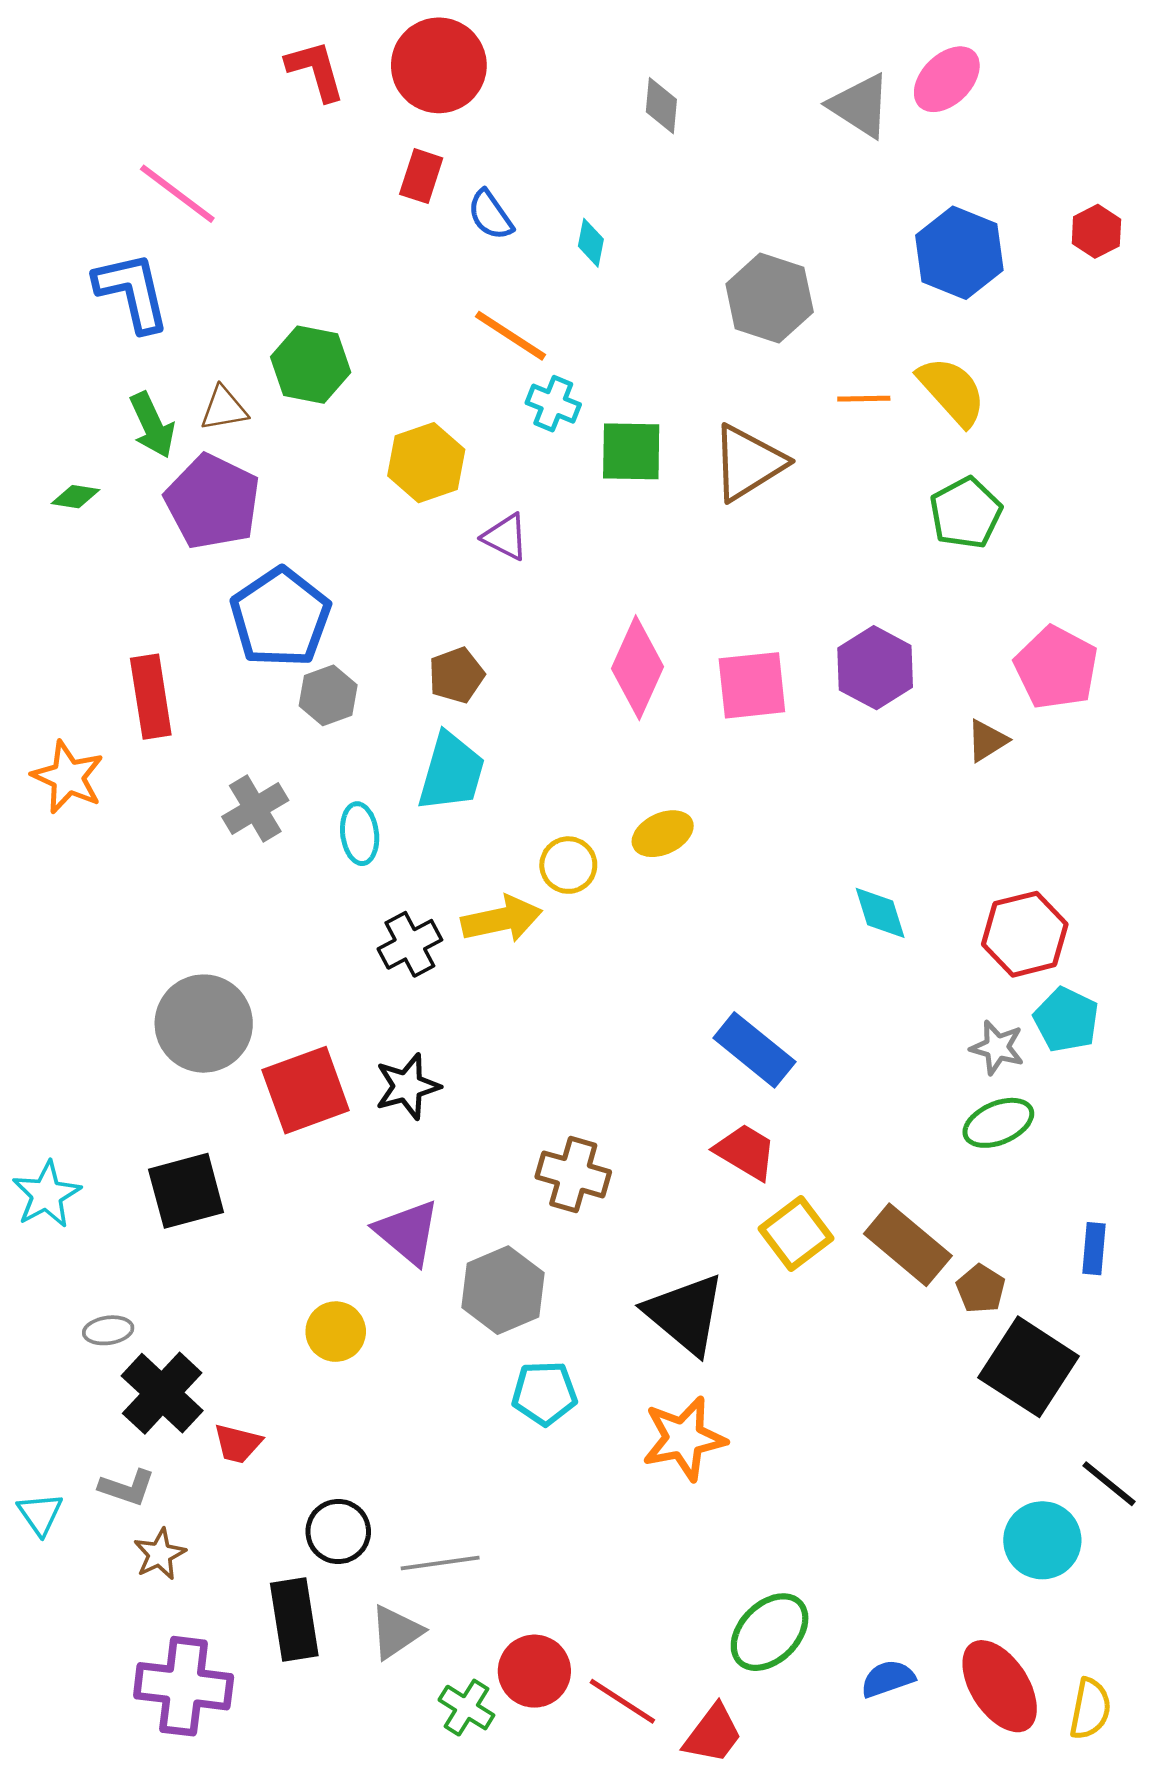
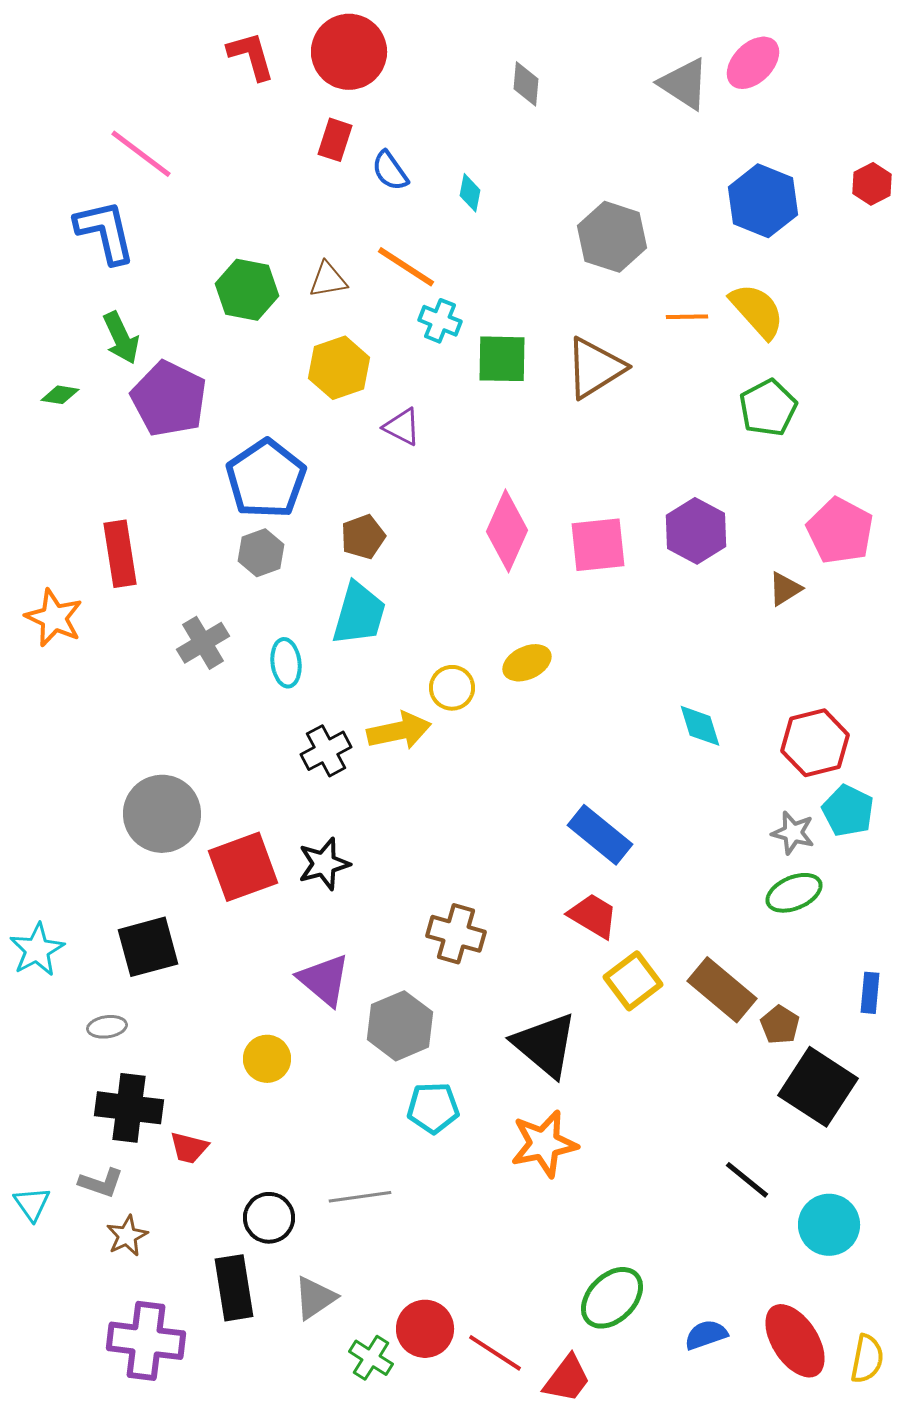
brown triangle: (224, 409) -> (328, 280), moved
blue pentagon: (280, 617) -> (266, 479), moved
gray ellipse: (108, 1330) -> (107, 1027), moved
black cross: (162, 1393) -> (129, 1108), turned -36
black line: (1109, 1484) -> (747, 1180), moved
gray line: (440, 1563) -> (360, 1197), moved

